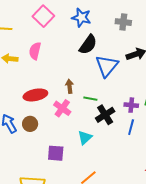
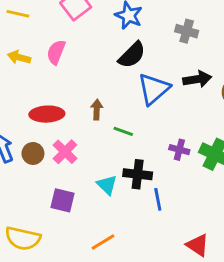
pink cross: (62, 108) -> (65, 152), moved
black cross: (105, 115) -> (138, 174), moved, turned 30
blue line: (131, 127) -> (158, 199), moved, turned -35
cyan triangle: (85, 138) -> (107, 185), turned -42

